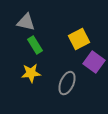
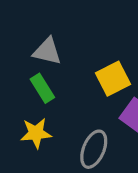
gray triangle: (26, 22) -> (47, 51), moved

